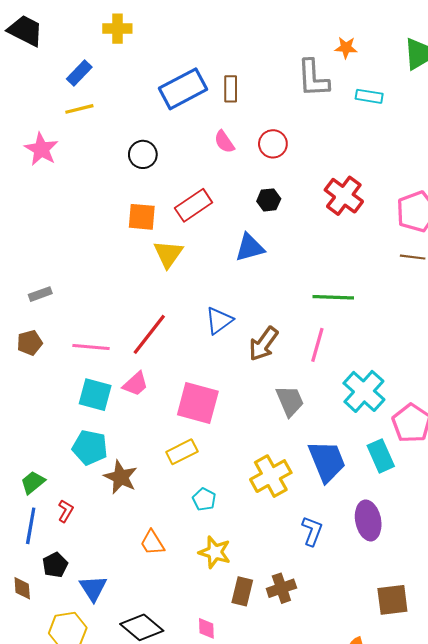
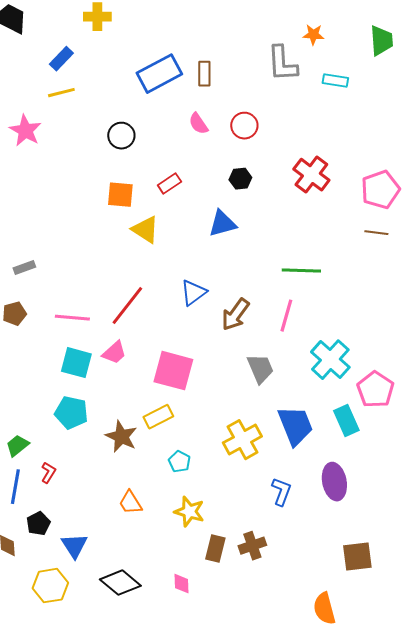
red rectangle: (194, 205) -> (169, 184), size x0.7
yellow triangle: (168, 254) -> (145, 230), turned -32
brown star: (121, 477) -> (121, 437), moved

